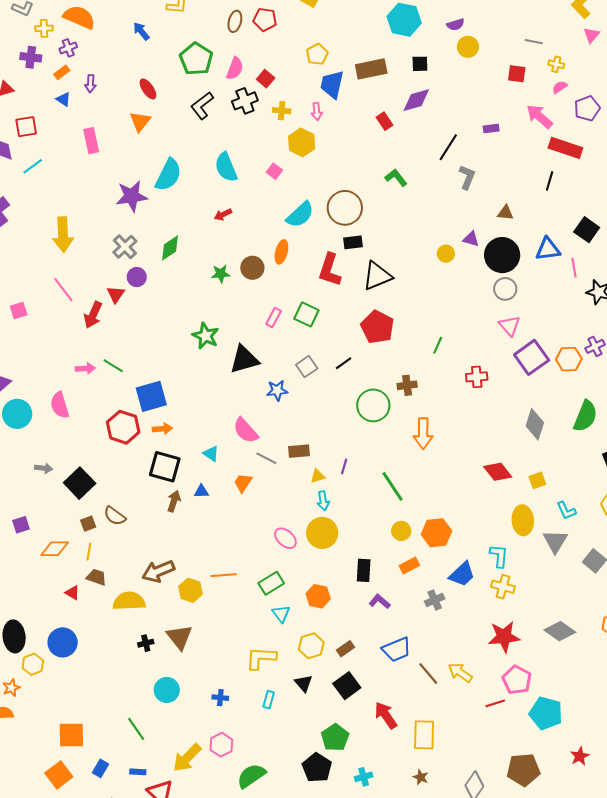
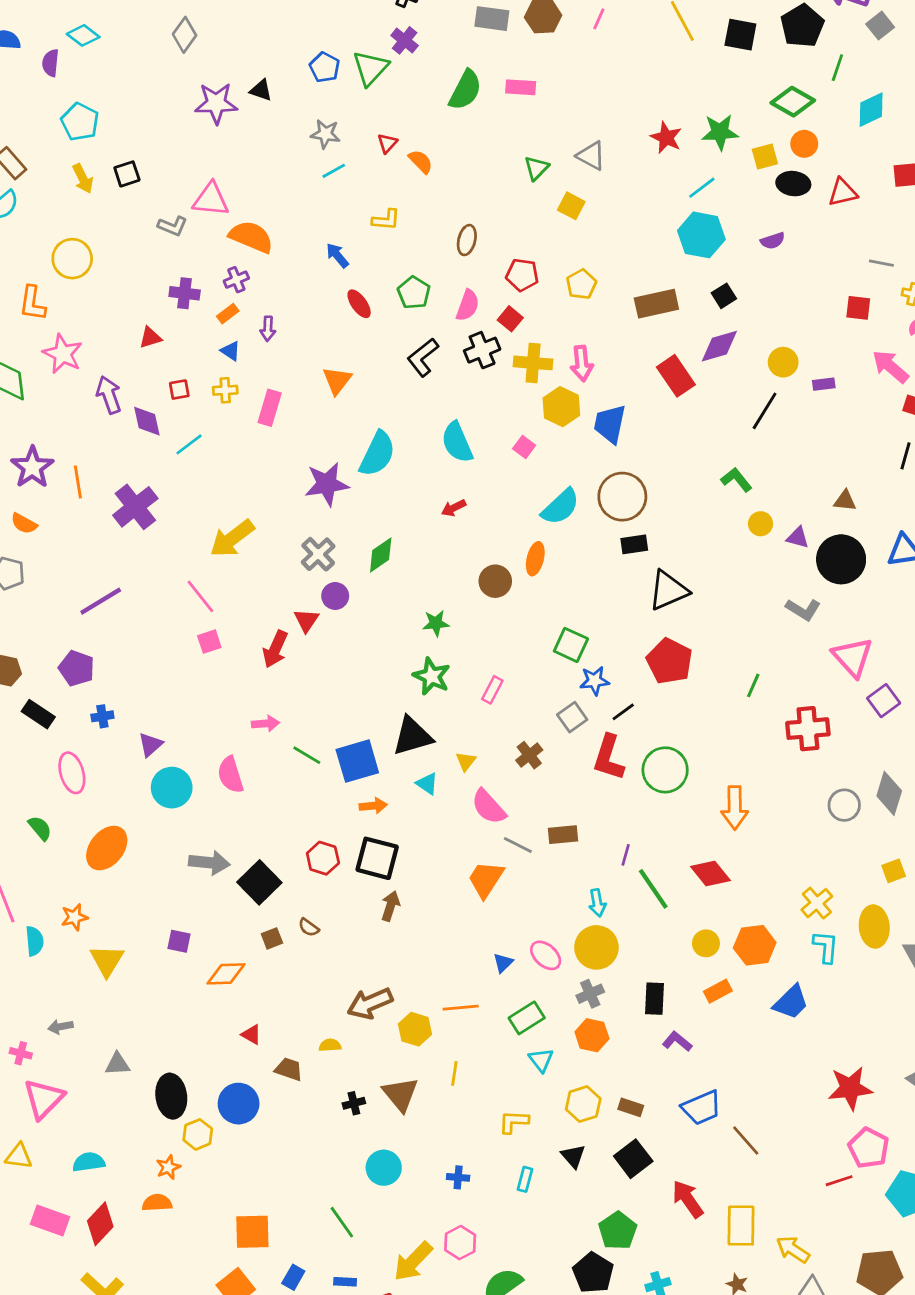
red pentagon: (265, 19) -> (522, 275), moved
yellow cross: (44, 28) -> (225, 390), moved
yellow circle: (468, 47) -> (783, 362), moved
green pentagon: (196, 59) -> (414, 293), size x0.7
black square: (420, 64) -> (724, 296), turned -30
blue trapezoid: (332, 84) -> (610, 424), moved
red ellipse: (148, 89) -> (359, 304), moved
yellow cross: (282, 111) -> (533, 363), size x1.5
pink arrow: (317, 111) -> (582, 363), size x1.4
red rectangle: (384, 121) -> (676, 376), size x1.6
red square: (26, 127) -> (179, 390), size x0.7
pink rectangle: (91, 141) -> (270, 408), turned 30
gray L-shape: (467, 177) -> (803, 609), moved, turned 100
green L-shape: (396, 178) -> (736, 480), moved
yellow arrow: (63, 235) -> (232, 538), turned 56
yellow circle: (446, 254) -> (761, 524), moved
red L-shape: (330, 270) -> (609, 757), moved
green star: (221, 274) -> (436, 623), moved
gray circle: (505, 289) -> (844, 805), moved
pink line: (63, 290) -> (200, 596), moved
pink square: (19, 311) -> (209, 642), moved
pink rectangle: (274, 318) -> (492, 690), moved
pink triangle: (510, 326) -> (853, 657), size x1.4
purple square: (532, 357) -> (884, 701), size x0.7
black triangle: (244, 359) -> (412, 736), moved
green line: (113, 366) -> (307, 755), moved
red cross: (477, 377) -> (808, 729), size x1.4
brown cross: (407, 385) -> (529, 755), moved, turned -30
blue star: (277, 390) -> (594, 681), moved
red hexagon: (123, 427) -> (323, 858), moved, size x0.7
cyan triangle: (211, 454) -> (427, 784), moved
gray arrow: (44, 468) -> (209, 863), size x1.6
red diamond: (498, 472) -> (710, 874), moved
yellow triangle: (318, 476) -> (466, 761), moved, turned -35
orange trapezoid: (243, 483) -> (486, 879), size x1.4
green line: (392, 486) -> (653, 889), moved
blue triangle: (201, 491) -> (503, 963), moved, turned -42
brown semicircle: (115, 516) -> (309, 927), size x0.7
purple square: (21, 525) -> (179, 941), turned 30
yellow line: (89, 552) -> (454, 1073), moved
cyan L-shape: (499, 556) -> (826, 947), moved
brown trapezoid: (97, 577) -> (289, 1069), moved
yellow cross: (503, 587) -> (817, 903), moved, turned 35
gray cross: (435, 600) -> (590, 994), moved
yellow semicircle: (129, 601) -> (330, 1045), size x0.5
brown rectangle: (345, 649) -> (631, 1107), turned 54
yellow L-shape: (261, 658) -> (514, 1122), size x0.7
yellow arrow: (460, 673) -> (793, 1249), moved

